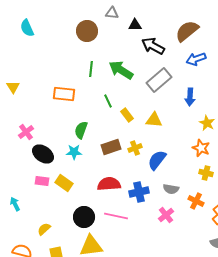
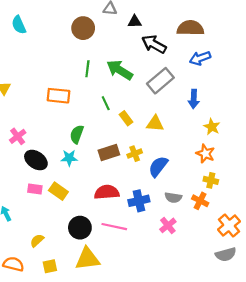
brown semicircle: (187, 31) -> (190, 28), turned 40
orange cross: (196, 201) -> (200, 201), moved

